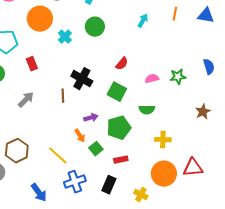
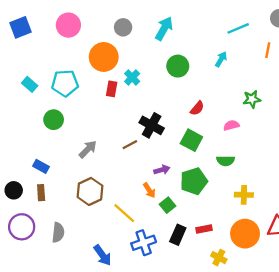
orange line: (175, 14) -> (268, 50), moved
green circle: (95, 27) -> (178, 66), moved
red rectangle: (32, 64) -> (112, 89), moved, turned 32
green star: (178, 77) -> (252, 99), moved
brown line: (63, 96) -> (130, 145), turned 64
brown hexagon: (17, 151) -> (90, 191), moved
red rectangle: (121, 160) -> (204, 229), moved
black rectangle: (109, 185) -> (178, 235), moved

